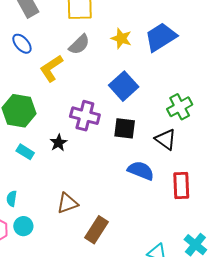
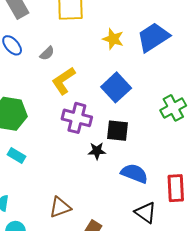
gray semicircle: (79, 44) -> (47, 53), moved, size x0.7
yellow L-shape: (51, 68) -> (64, 81), moved
black triangle: (166, 139) -> (146, 212), moved
black star: (59, 143) -> (97, 151), moved, turned 30

